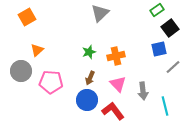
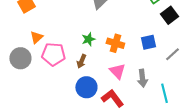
blue square: (159, 49) -> (148, 42), moved
orange cross: (116, 56) -> (115, 43), turned 30
brown arrow: (90, 78) -> (81, 61), moved
pink pentagon: (51, 82) -> (53, 54), moved

